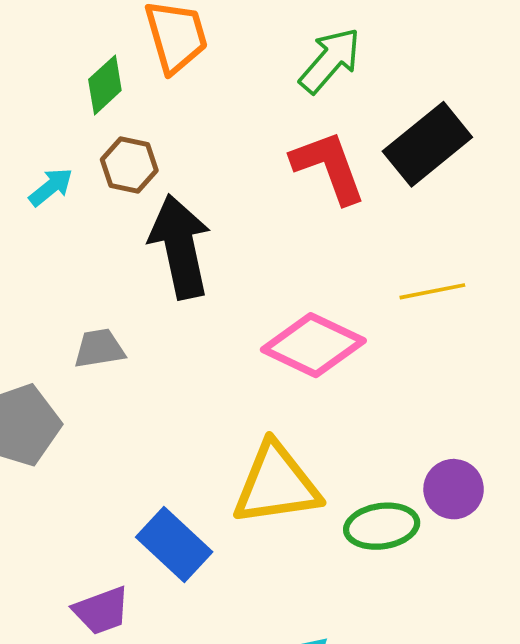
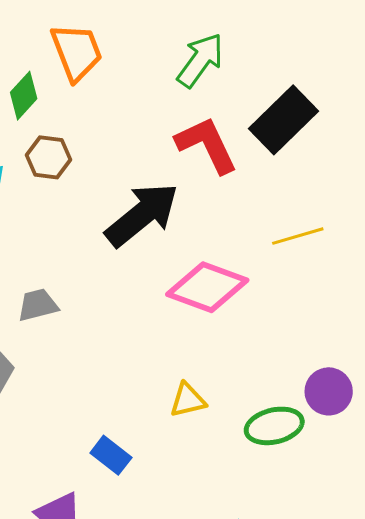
black arrow: (180, 247) -> (142, 215), moved, turned 68
yellow triangle: (276, 484) -> (188, 400), size x0.5
blue rectangle: (174, 545) -> (111, 455), size x0.7

